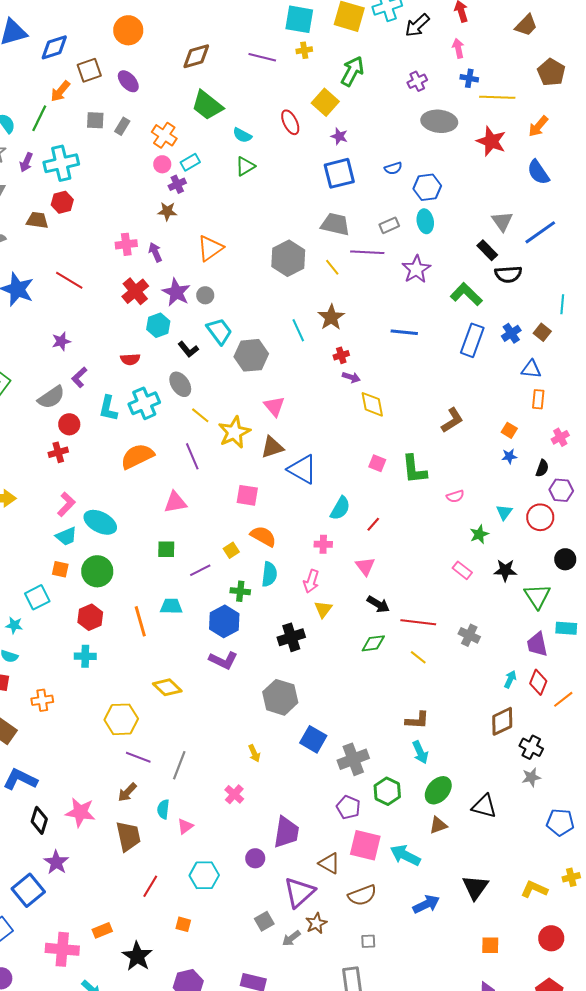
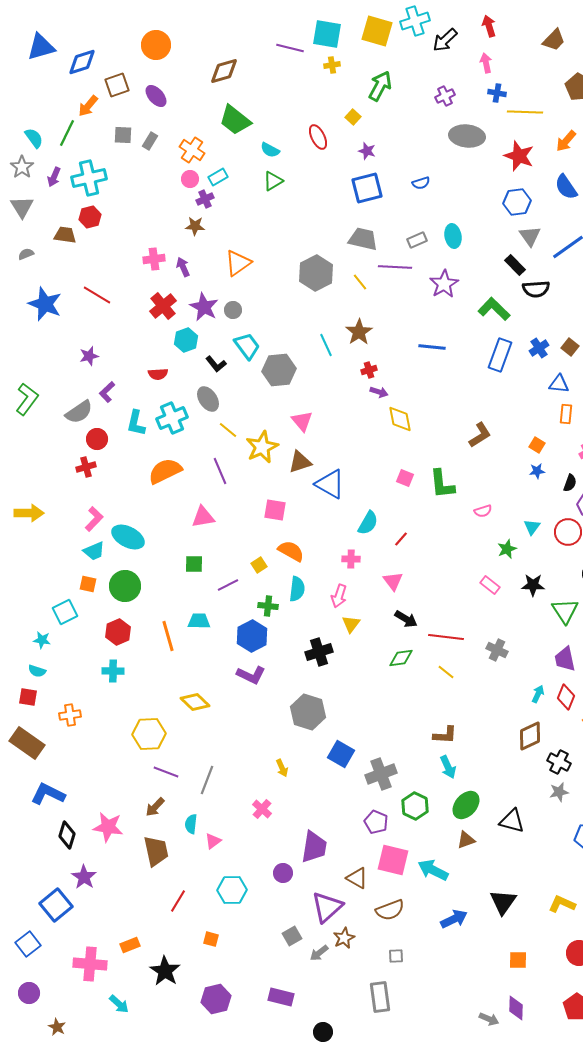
purple line: (262, 57) -> (290, 48), moved
yellow square: (325, 102) -> (353, 117), size x0.6
blue hexagon: (427, 187) -> (517, 202), moved

